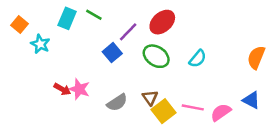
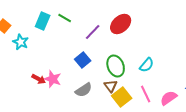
blue square: (112, 53) -> (83, 60), moved
green ellipse: (156, 56) -> (116, 66), moved, turned 35
cyan semicircle: (198, 59) -> (147, 65), moved
pink line: (193, 107) -> (146, 94), turned 54

